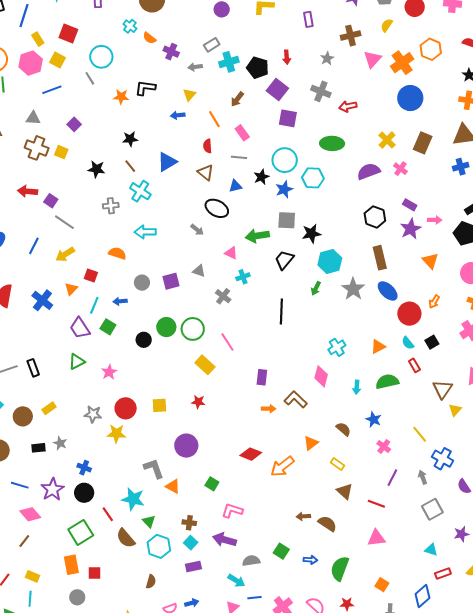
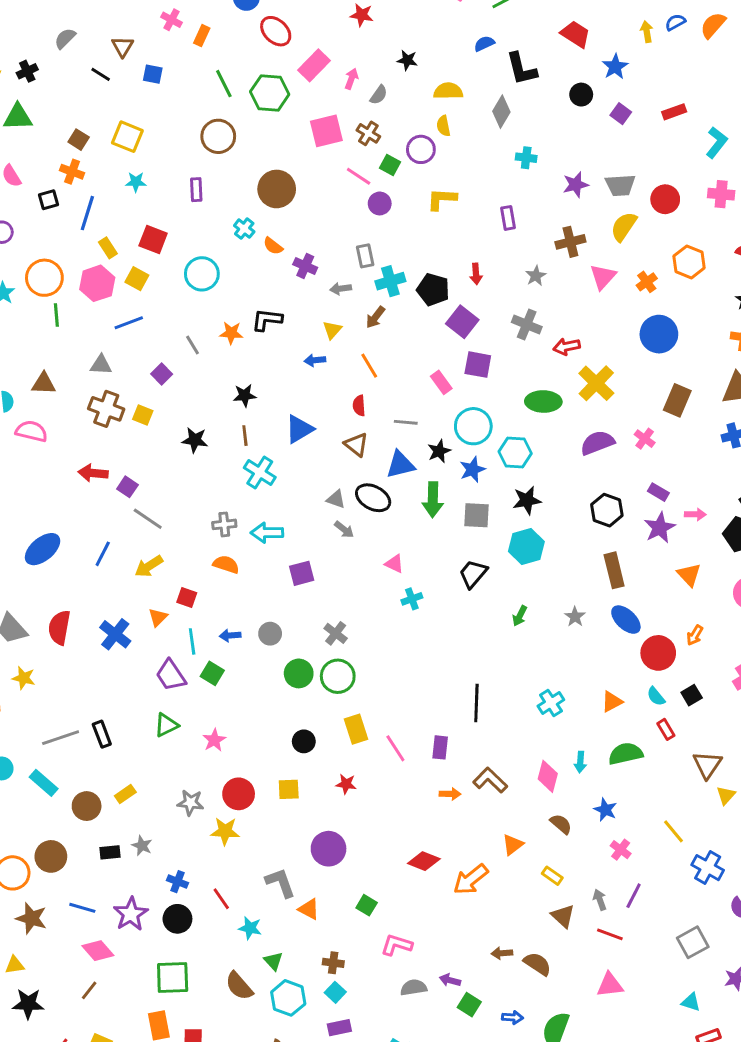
yellow semicircle: (387, 25) -> (624, 227), size x1.5
gray rectangle: (212, 45) -> (365, 256), turned -70
orange cross: (402, 63) -> (647, 282), size x0.6
gray line: (90, 78) -> (192, 345), moved
brown arrow: (237, 99) -> (375, 317), moved
pink rectangle: (242, 133) -> (441, 382), moved
yellow cross: (387, 140) -> (596, 383), moved, size x1.4
brown line: (130, 166) -> (245, 436), turned 32
blue triangle: (235, 186) -> (400, 465), size x1.5
gray cross: (111, 206) -> (224, 524), moved
black star: (311, 233) -> (527, 500), moved
green arrow: (257, 236) -> (433, 500), moved, turned -80
cyan hexagon: (330, 262) -> (526, 547), moved
gray triangle: (199, 271) -> (336, 499), moved
purple square: (171, 281) -> (302, 573), moved
gray circle: (142, 283) -> (270, 634), moved
gray star: (353, 289) -> (575, 617), size x0.6
gray cross: (223, 296) -> (336, 633), moved
cyan line: (94, 305) -> (192, 641), turned -30
black line: (281, 312) -> (476, 703), moved
black circle: (144, 340) -> (304, 741), moved
pink line: (227, 342) -> (395, 748), moved
yellow rectangle: (205, 365) -> (356, 729), turned 30
pink diamond: (321, 376) -> (548, 776), moved
gray arrow: (423, 477) -> (600, 900), moved
cyan star: (133, 499) -> (250, 928), size x0.7
red line: (108, 514) -> (221, 899), moved
green square: (81, 532) -> (173, 978), turned 30
purple arrow: (225, 540) -> (450, 980), moved, size x0.6
gray semicircle: (251, 561) -> (414, 987), moved

